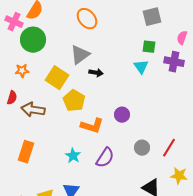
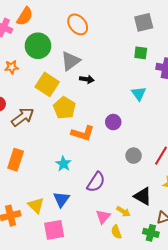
green circle: (33, 40) -> (38, 46), moved
cyan triangle: (141, 67) -> (139, 94), moved
orange star: (22, 71) -> (12, 67), moved
brown arrow: (33, 110) -> (23, 117), turned 135
purple semicircle: (105, 158) -> (96, 182), moved

